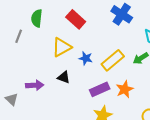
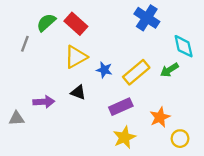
green semicircle: (37, 18) -> (46, 22), turned 42
red rectangle: (76, 19) -> (76, 24), moved
orange star: (125, 89) -> (160, 117), moved
gray triangle: (12, 99) -> (17, 118), turned -48

